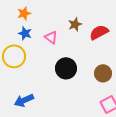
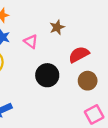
red semicircle: (99, 32) -> (79, 55), moved

